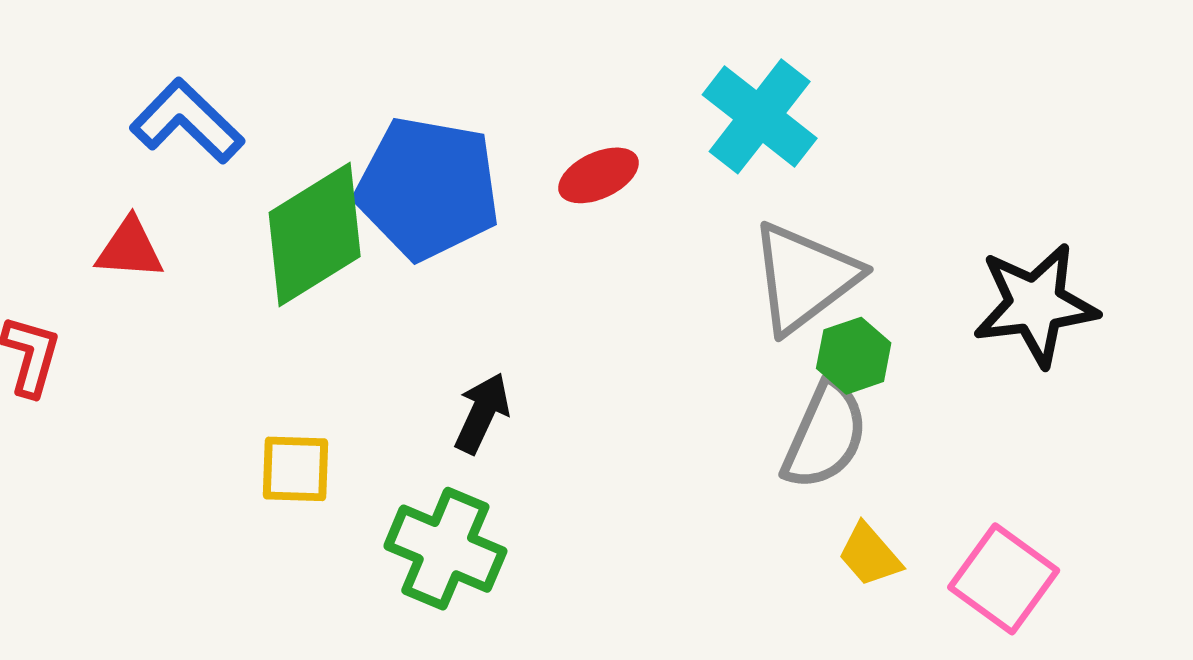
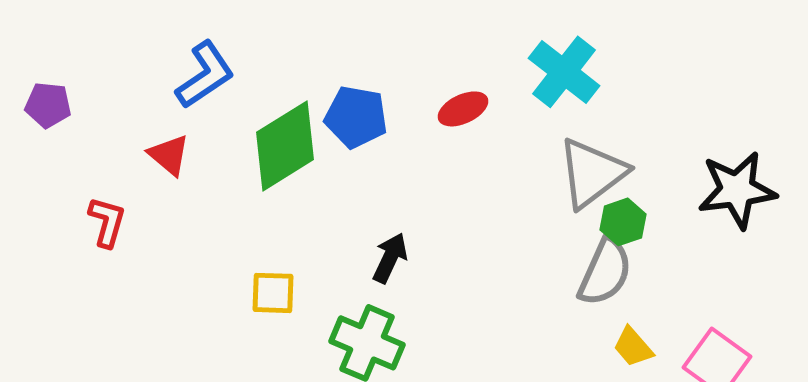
blue L-shape: (187, 121) -> (205, 75), turned 102
blue pentagon: (428, 188) -> (356, 117), size x0.7
red triangle: (130, 249) -> (169, 155), turned 36

